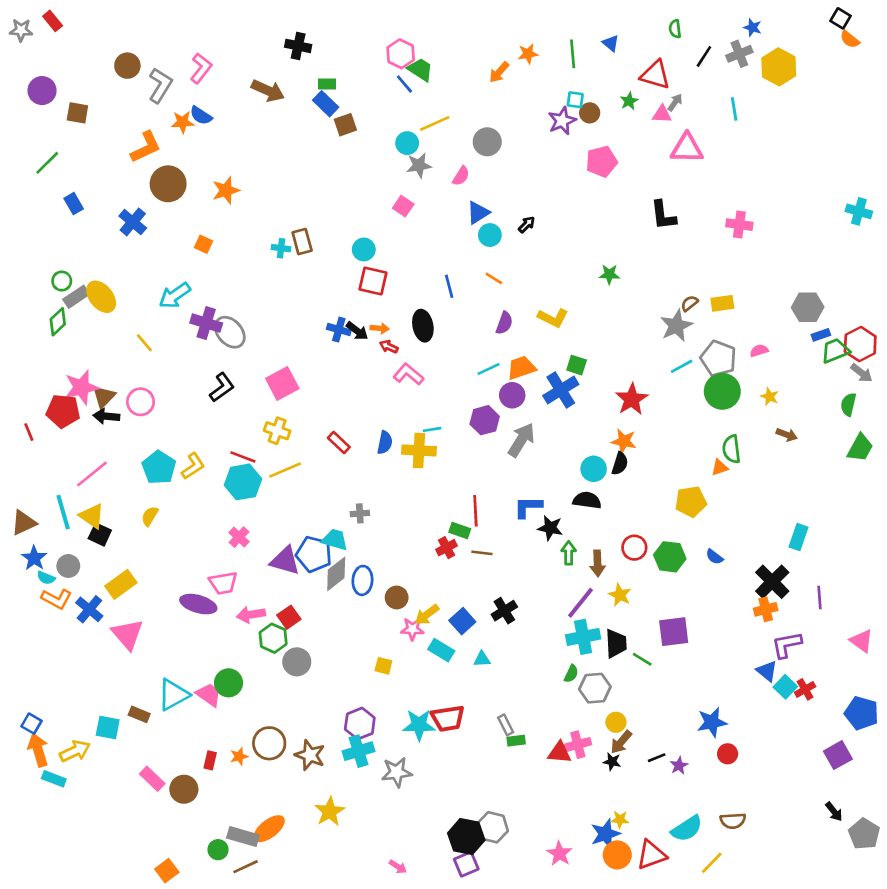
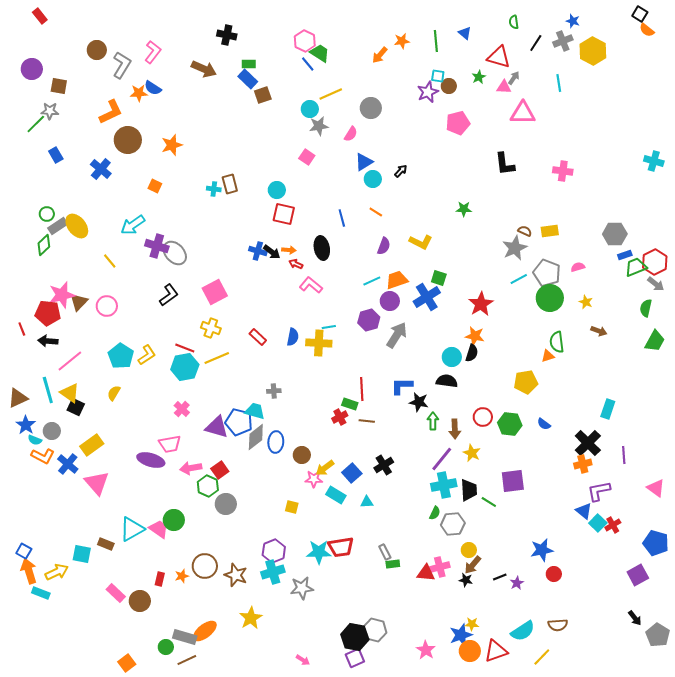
gray star: (21, 30) -> (50, 111), moved
brown semicircle: (689, 303) -> (525, 231), turned 64
black arrow: (106, 416) -> (48, 341), moved

